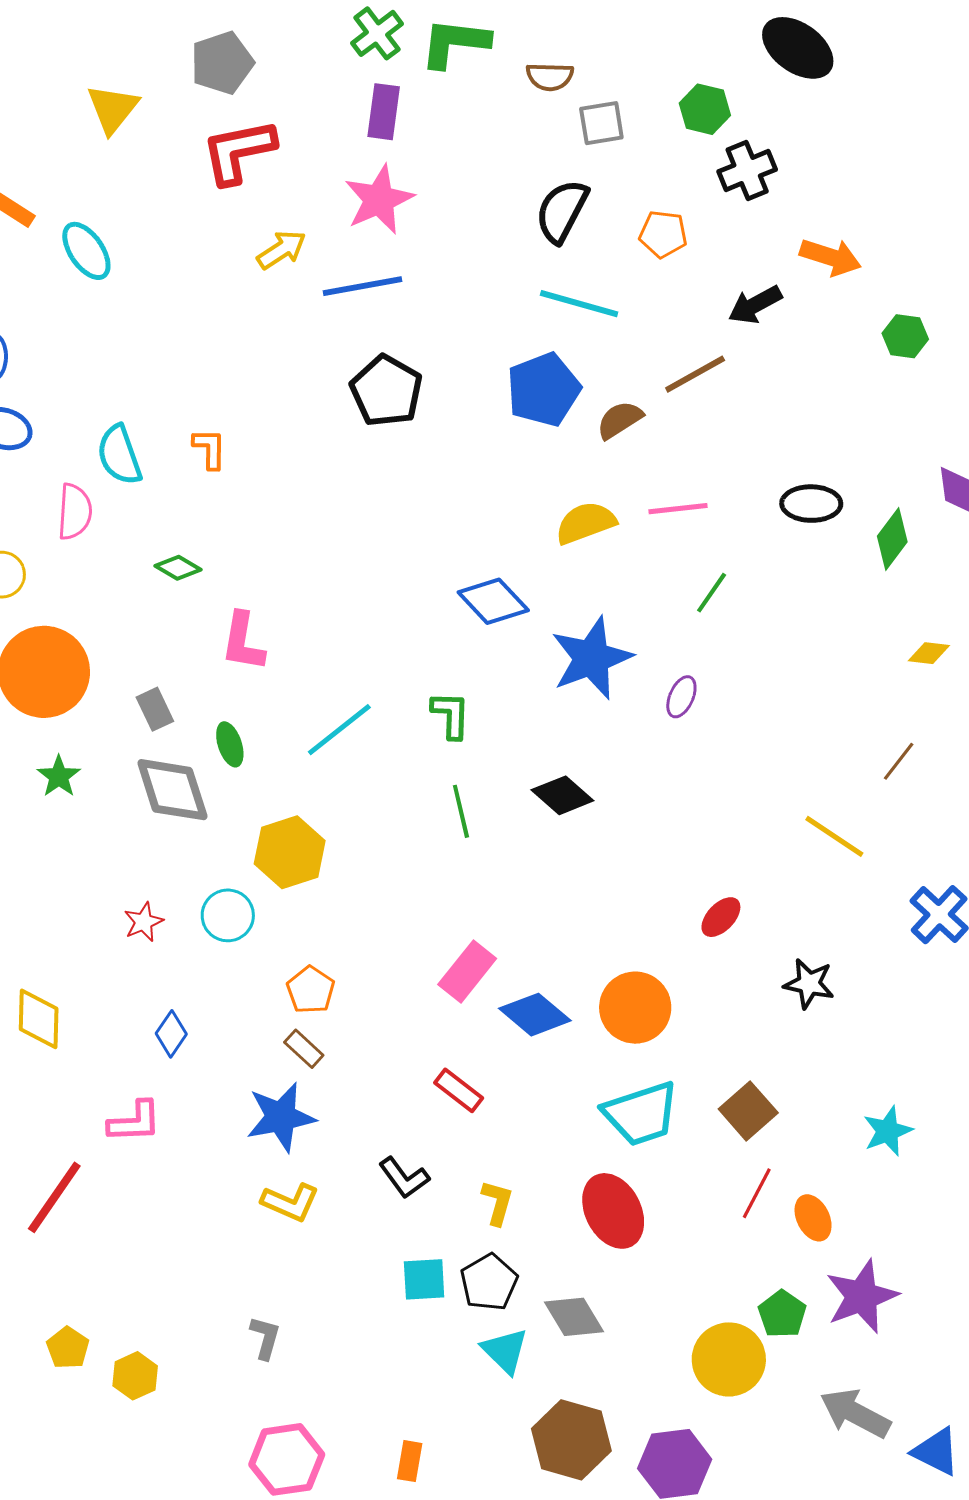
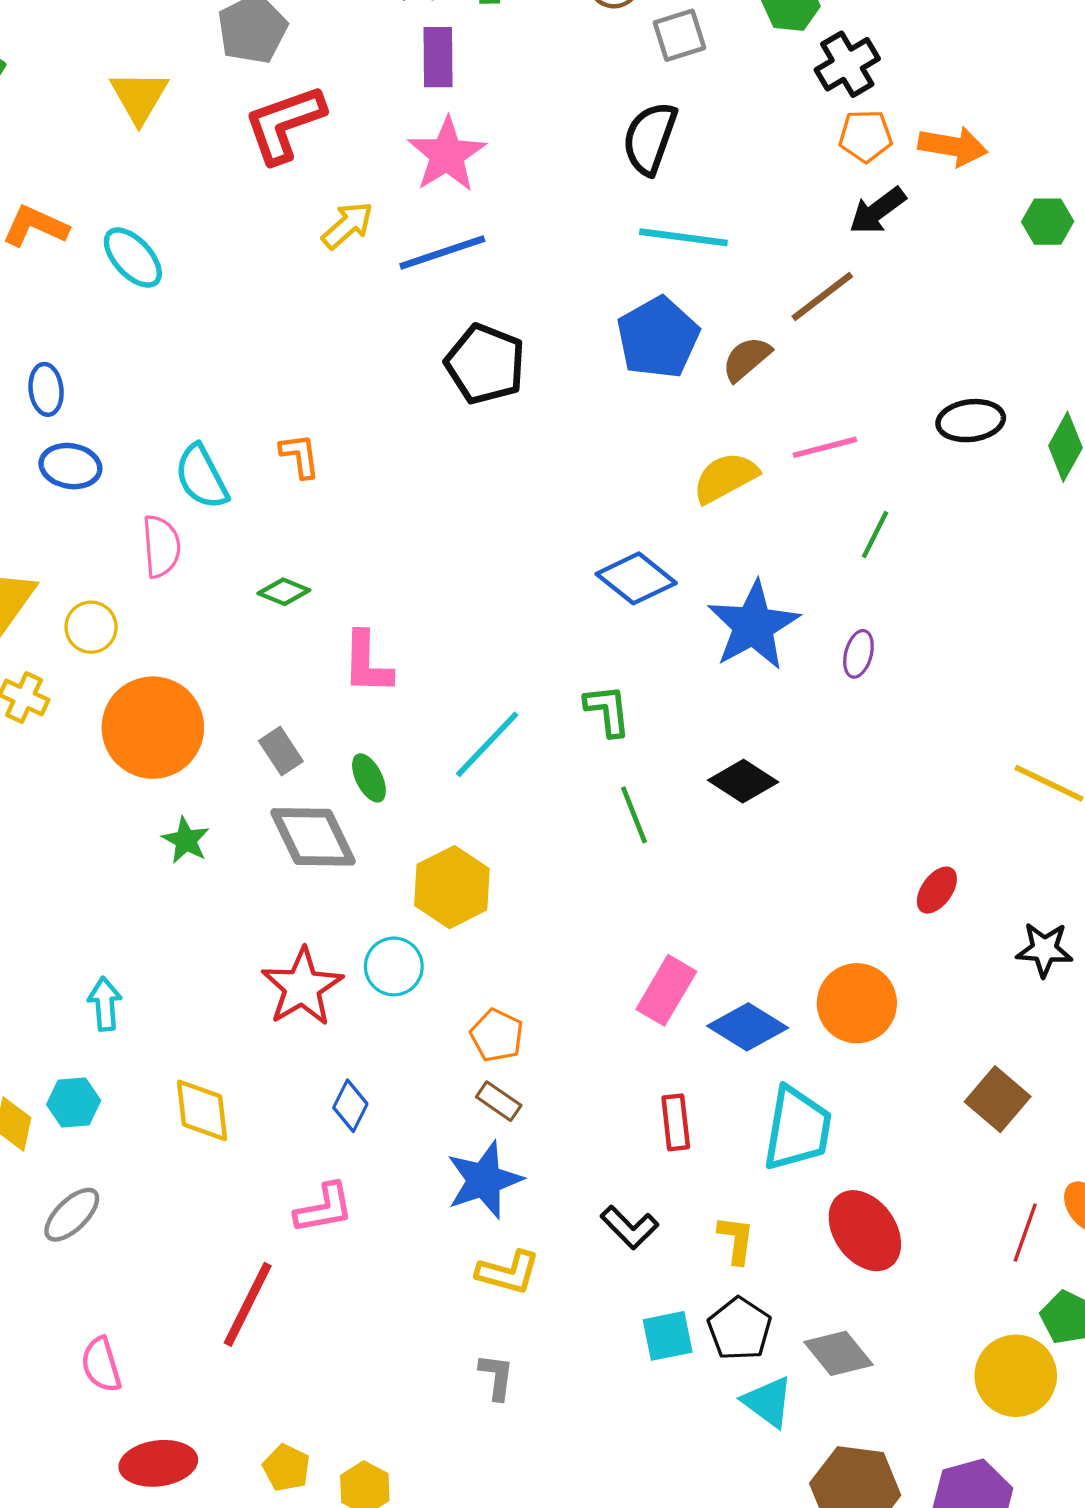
orange pentagon: (663, 234) -> (866, 136), moved
red star: (144, 922) -> (302, 987), size x1.8
red rectangle: (459, 1090) -> (676, 1122), turned 54
cyan trapezoid: (641, 1114) -> (797, 1129), moved, turned -54
red line: (757, 1193) -> (1025, 1233), moved
gray L-shape: (265, 1338) -> (497, 1377), moved

